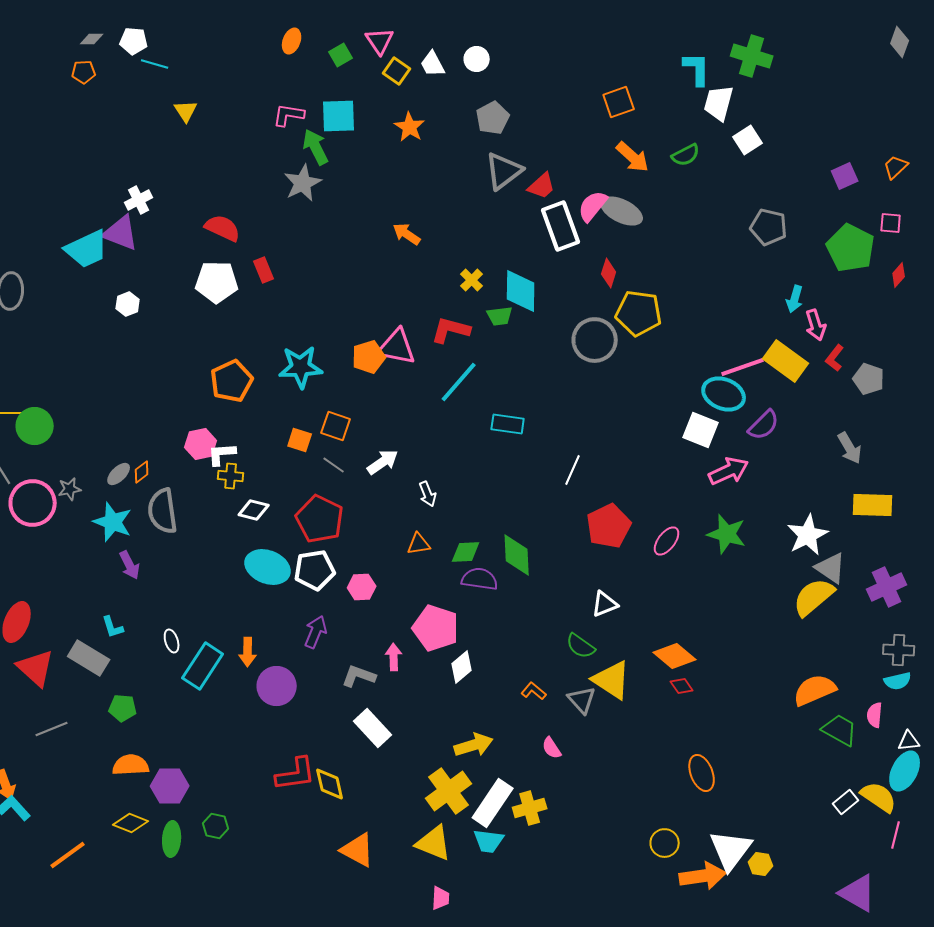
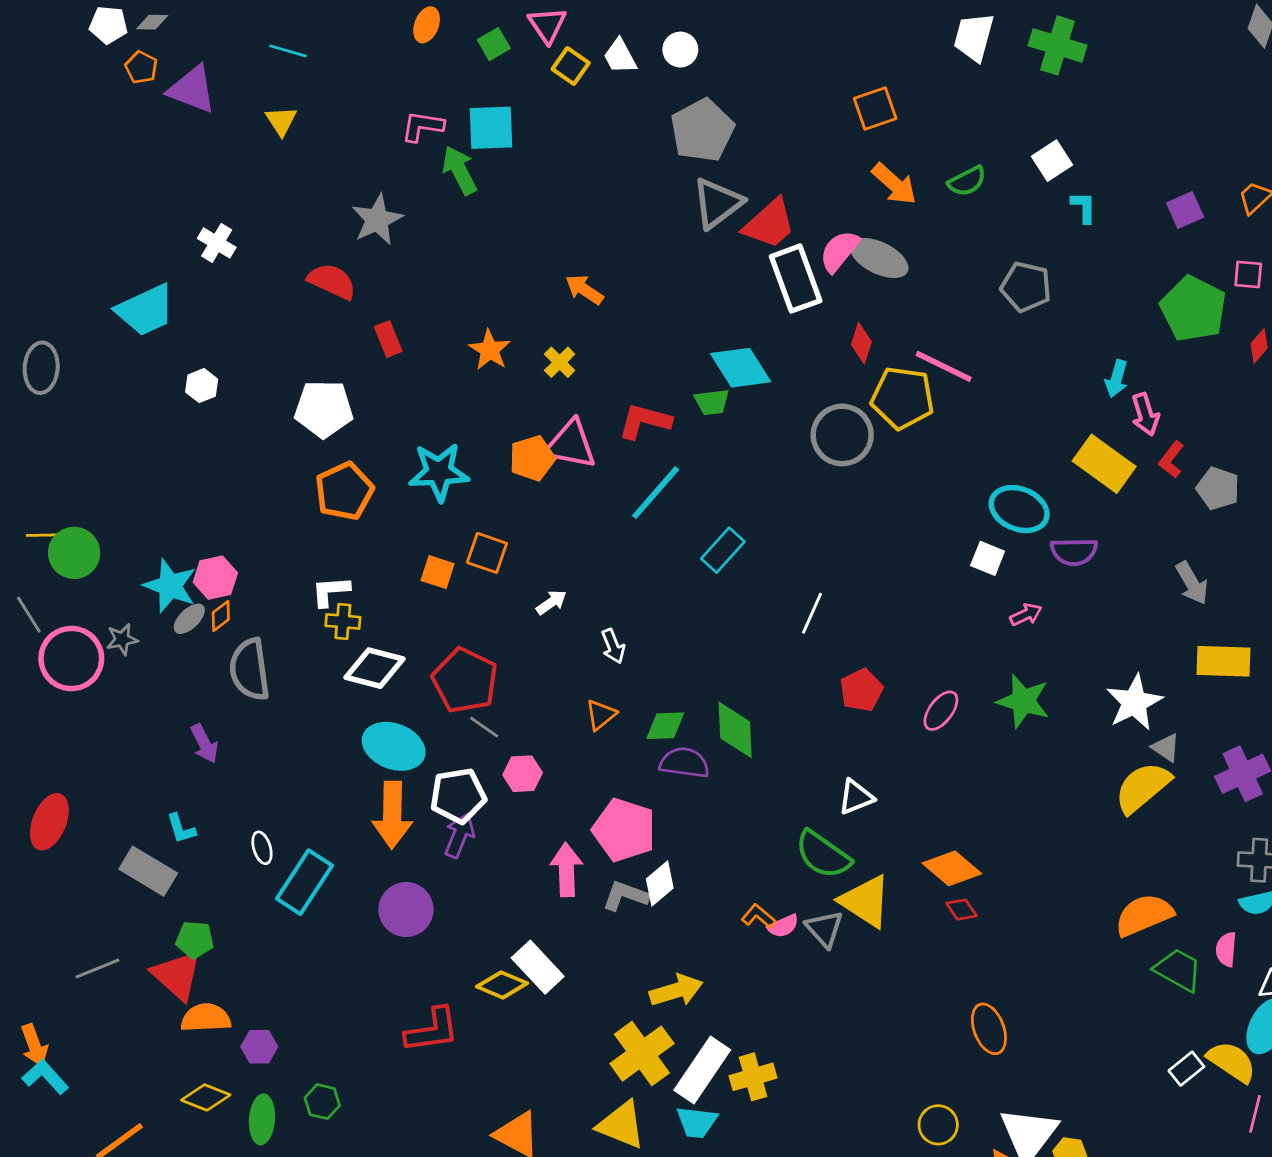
white pentagon: (134, 41) -> (108, 25), moved
cyan line: (155, 64) -> (288, 51), moved
cyan L-shape: (697, 69) -> (1084, 207), moved, size x0.7
orange pentagon: (84, 72) -> (141, 67), turned 30
white trapezoid: (719, 103) -> (974, 37), moved
gray pentagon: (493, 118) -> (702, 130), size x1.4
orange star: (410, 127) -> (490, 350), moved
gray star: (303, 183) -> (377, 220), moved
red trapezoid: (542, 186) -> (769, 224), size x1.4
white cross: (139, 200) -> (217, 243), turned -32
gray pentagon: (769, 227) -> (1026, 287), moved
purple triangle: (121, 233) -> (192, 89), moved
yellow cross: (472, 280) -> (560, 362), moved
white pentagon: (217, 282) -> (324, 409), moved
cyan diamond: (521, 291) -> (741, 368), turned -33
pink line: (743, 367) -> (944, 366), moved, turned 45
cyan rectangle: (508, 424) -> (723, 550), turned -56
purple semicircle: (764, 425) -> (1074, 552), turned 44
white square: (701, 430) -> (988, 558), size x0.7
pink hexagon: (201, 444) -> (215, 578), moved
white arrow: (383, 462) -> (551, 602), size x0.7
gray line: (334, 465) -> (484, 727), moved
pink arrow: (729, 471) -> (1026, 615), size x0.6
white diamond: (254, 510) -> (374, 668), size x1.4
cyan star: (113, 522) -> (170, 586), moved
red pentagon: (609, 526) -> (861, 690), size x0.7
orange triangle: (419, 544) -> (601, 715), turned -30
gray triangle: (831, 568) -> (1166, 748), size x0.7
white pentagon: (315, 570) -> (458, 796), moved
green semicircle: (581, 646) -> (823, 855), size x1.4
orange arrow: (248, 652) -> (392, 815), moved, size x1.6
pink arrow: (394, 657) -> (566, 870), size x1.4
red triangle: (36, 668) -> (177, 975), moved
gray L-shape: (359, 676) -> (625, 896), moved
pink semicircle: (552, 748) -> (783, 926), moved, turned -80
yellow diamond: (330, 784) -> (502, 985), moved, turned -54
purple hexagon: (170, 786) -> (259, 1047), size x0.7

